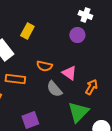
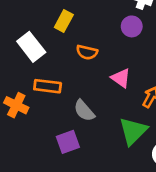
orange semicircle: (44, 66) -> (87, 52), moved
gray semicircle: (54, 89) -> (84, 111), moved

